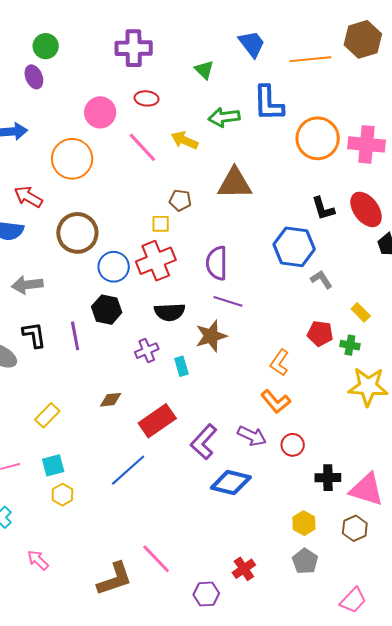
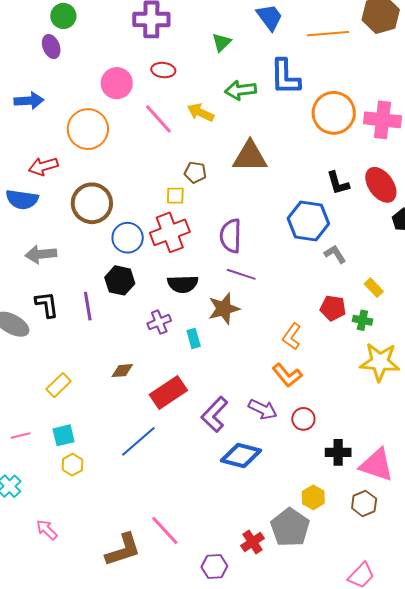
green triangle: (204, 70) -> (221, 42), turned 30
red arrow: (28, 197) -> (43, 166), turned -48
gray pentagon: (305, 561) -> (290, 527), moved, size x1.5

